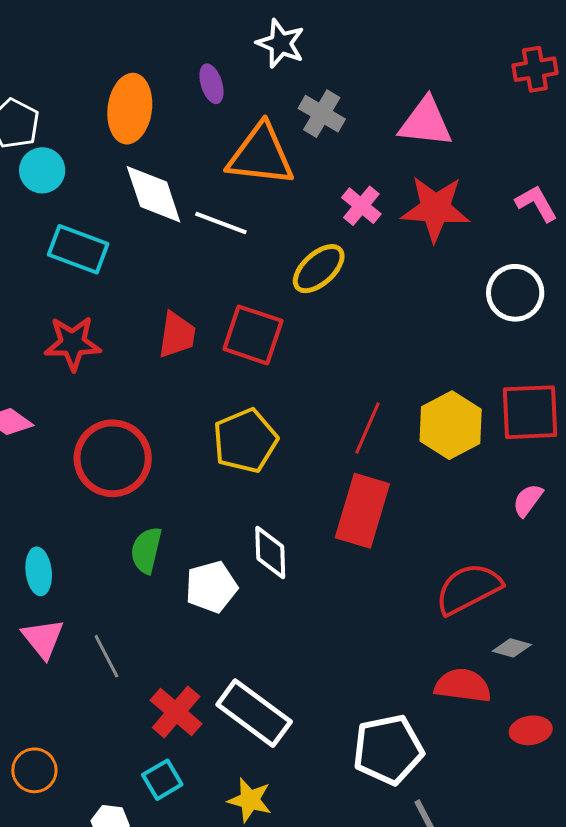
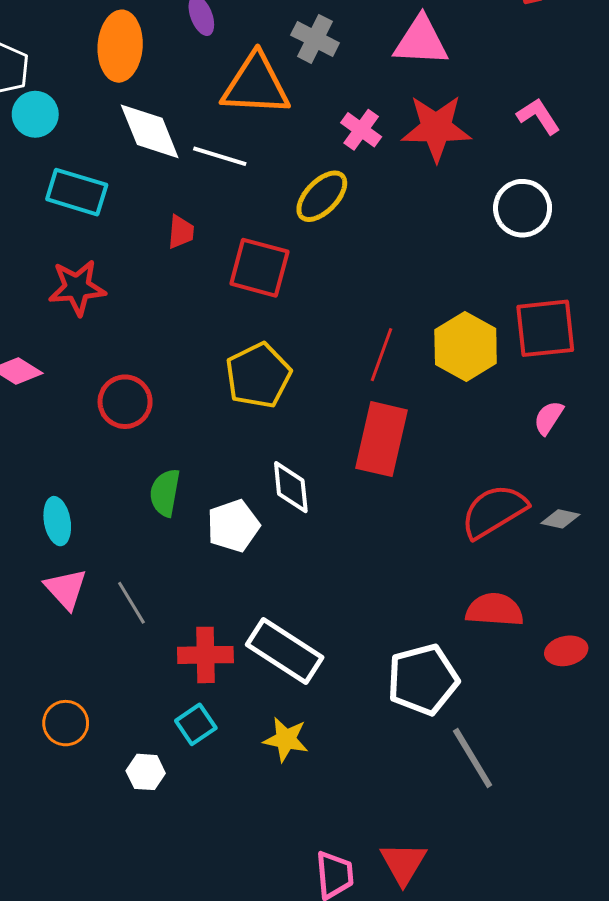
red trapezoid: (177, 335) -> (181, 232), moved, size x0.7
red circle: (113, 458) -> (125, 402), size x0.7
gray diamond: (512, 648) -> (560, 519), moved
red cross: (176, 712) -> (205, 655), turned -38

